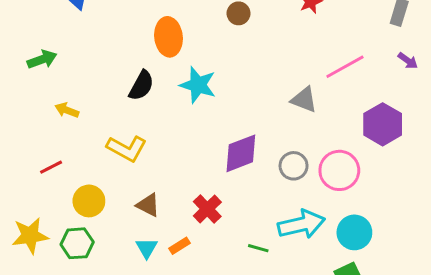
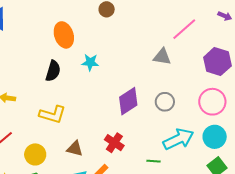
cyan star: (198, 85) -> (90, 62), size x0.7
pink circle: (339, 170) -> (212, 102), moved

